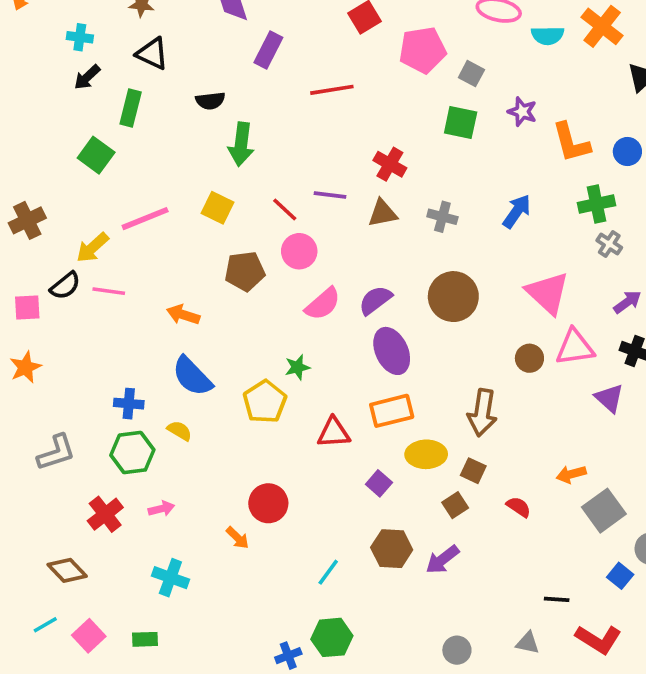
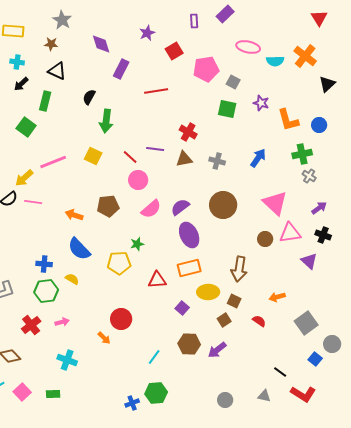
black semicircle: (210, 101) -> (89, 97), turned 126
brown pentagon: (245, 271) -> (108, 206), moved
yellow pentagon: (265, 402) -> (119, 263), turned 30
orange arrow: (571, 474) -> (277, 297), moved
black line: (557, 599) -> (280, 372), turned 32

